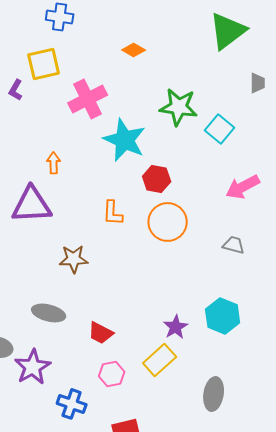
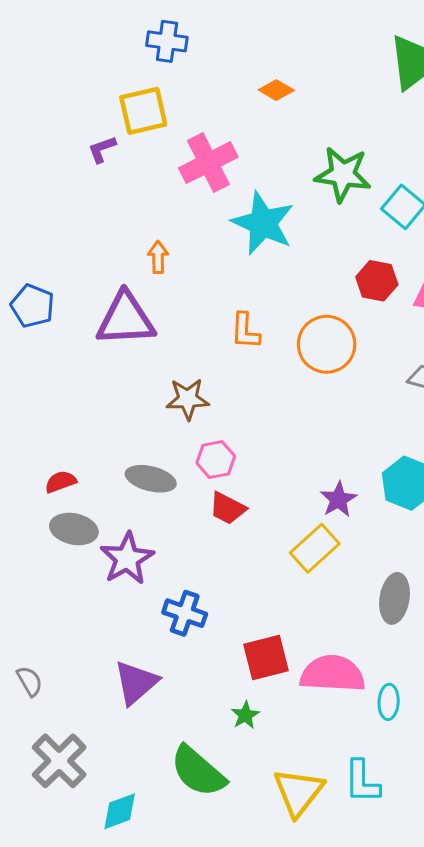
purple L-shape: (16, 90) -> (102, 149), turned 40
red hexagon: (157, 179) -> (377, 281), moved
pink hexagon: (112, 374) -> (216, 460), moved

